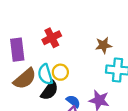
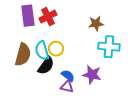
purple rectangle: (17, 50) -> (28, 16), moved
brown semicircle: (25, 79) -> (23, 55), turned -35

